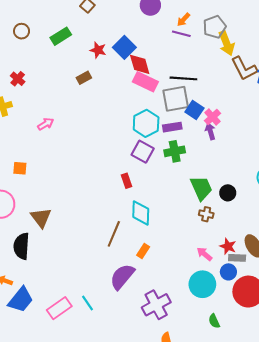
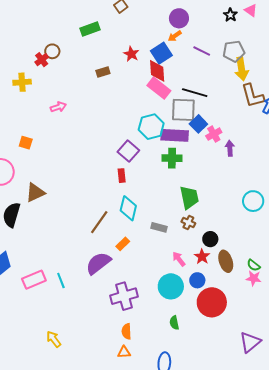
orange arrow: (184, 20) -> (175, 36), moved
brown circle: (22, 31) -> (52, 51), moved
blue square: (124, 47) -> (161, 53), moved
red star: (98, 50) -> (131, 54), moved
purple rectangle: (172, 127) -> (175, 135), size x1.5
purple arrow: (210, 131) -> (230, 148), moved
purple square: (143, 152) -> (128, 151), moved
black circle: (228, 193) -> (210, 239), moved
brown triangle: (41, 218) -> (35, 192), turned 30
gray rectangle: (237, 258) -> (159, 227), moved

